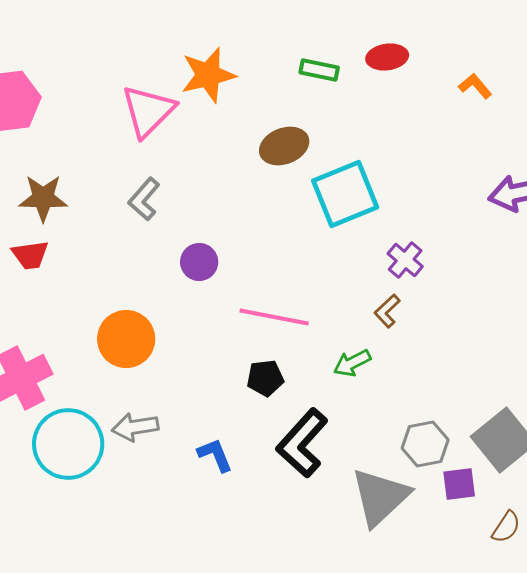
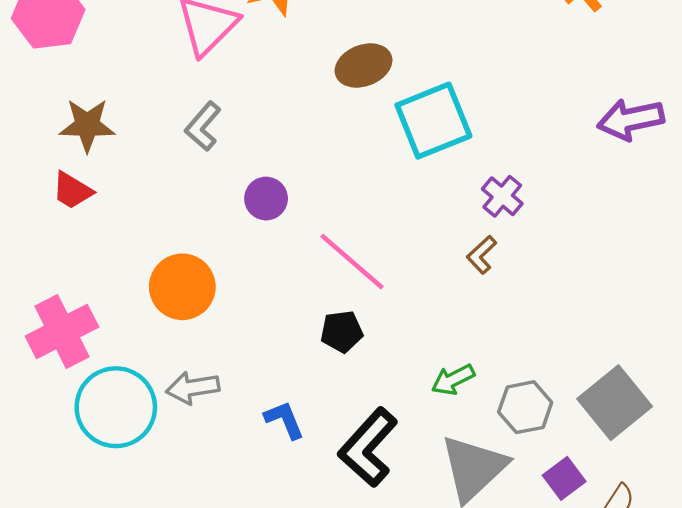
red trapezoid: (30, 255) -> (72, 190), turned 39
pink line: (274, 317) -> (352, 262), turned 30
green arrow: (352, 363) -> (453, 380), moved
black L-shape: (302, 443) -> (368, 447), moved
purple square: (459, 484) -> (564, 478), moved, turned -30

